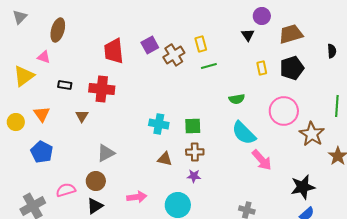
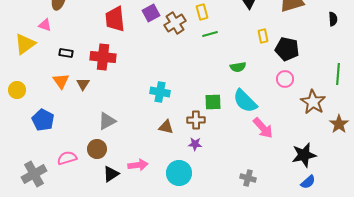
black pentagon: (292, 68) -> (287, 49), moved, turned 30
pink circle: (284, 111) -> (285, 79), size x0.6
orange triangle: (42, 114) -> (61, 81), moved
green square: (193, 126) -> (213, 102), moved
black triangle: (95, 206) -> (111, 174), moved

